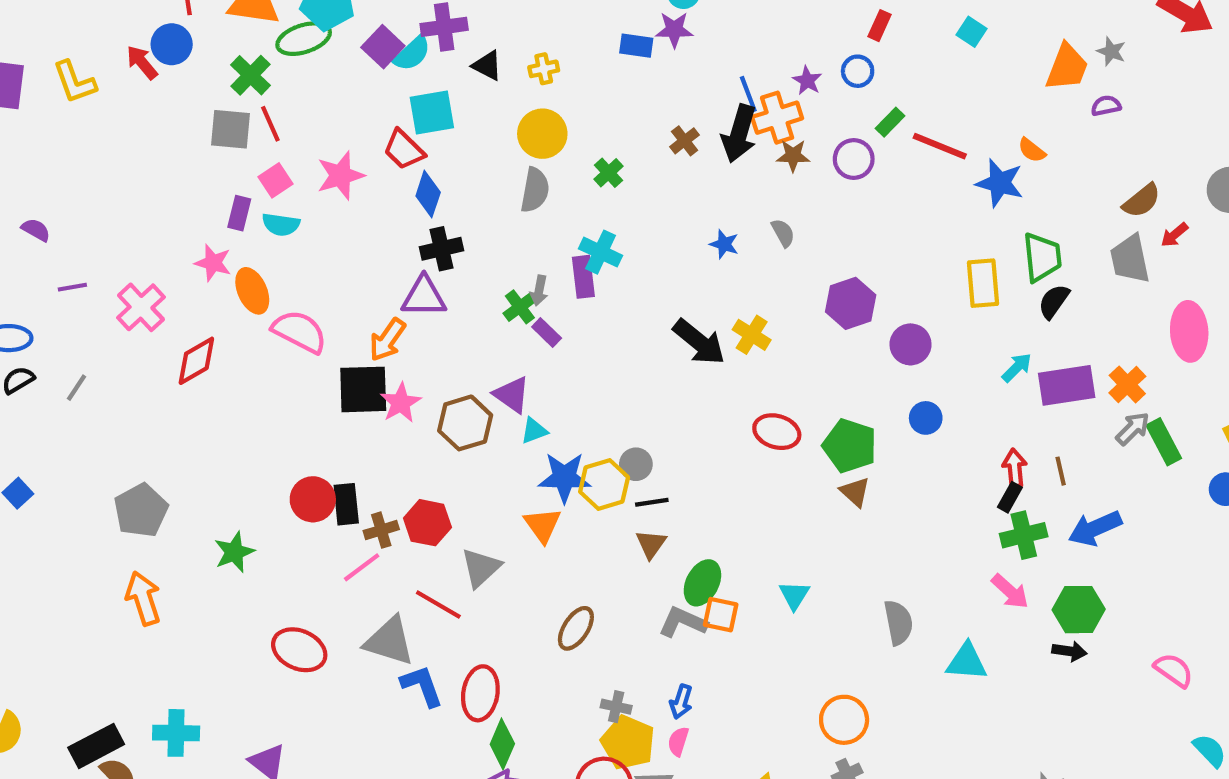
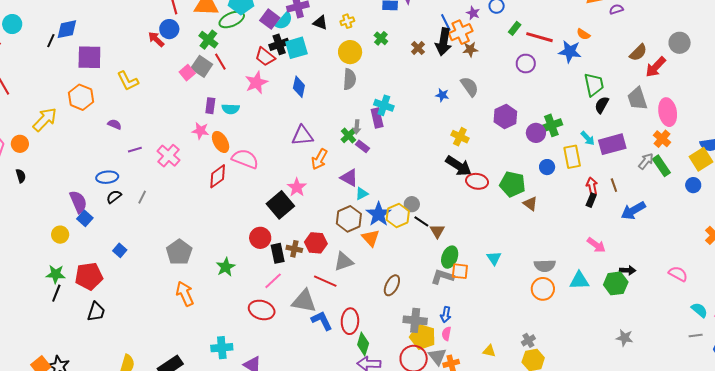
yellow L-shape: (75, 82) -> (128, 81), moved
gray square: (231, 129) -> (202, 66), turned 35
red trapezoid: (404, 150) -> (265, 57), moved
purple circle: (854, 159) -> (526, 64), moved
green cross: (608, 173) -> (381, 38), moved
pink square: (276, 180) -> (187, 73), moved
gray semicircle: (783, 233) -> (470, 87), size x1.5
red arrow: (1174, 235) -> (656, 67), size x1.6
black cross: (442, 249) -> (279, 44), moved
gray trapezoid: (1130, 259) -> (637, 99), moved
yellow rectangle: (983, 283) -> (572, 157), moved
orange arrow: (387, 340) -> (319, 159), moved
black arrow: (699, 342) -> (459, 166), moved
red diamond: (196, 361) -> (218, 176), moved
cyan arrow: (1017, 368) -> (588, 138), turned 98
orange cross: (1127, 385) -> (662, 139), moved
black square: (363, 389) -> (280, 205), moved, turned -32
brown hexagon: (465, 423) -> (349, 219), moved
blue star: (564, 477) -> (379, 214), turned -30
brown triangle: (855, 492) -> (530, 204), moved
black line: (652, 502) -> (421, 221), turned 49
black rectangle: (346, 504) -> (278, 253), moved
brown cross: (381, 530) -> (294, 249), turned 35
green cross: (1024, 535) -> (551, 125), moved
brown triangle: (651, 544) -> (437, 231), moved
pink line: (362, 567) -> (273, 281), moved
gray triangle: (481, 568) -> (344, 261), turned 30
green hexagon: (1079, 610) -> (616, 283), moved
gray semicircle: (898, 623) -> (545, 266), turned 105
gray cross: (616, 707) -> (415, 320), size x1.6
orange circle: (844, 720) -> (543, 289), moved
cyan cross: (176, 733) -> (222, 348), moved

